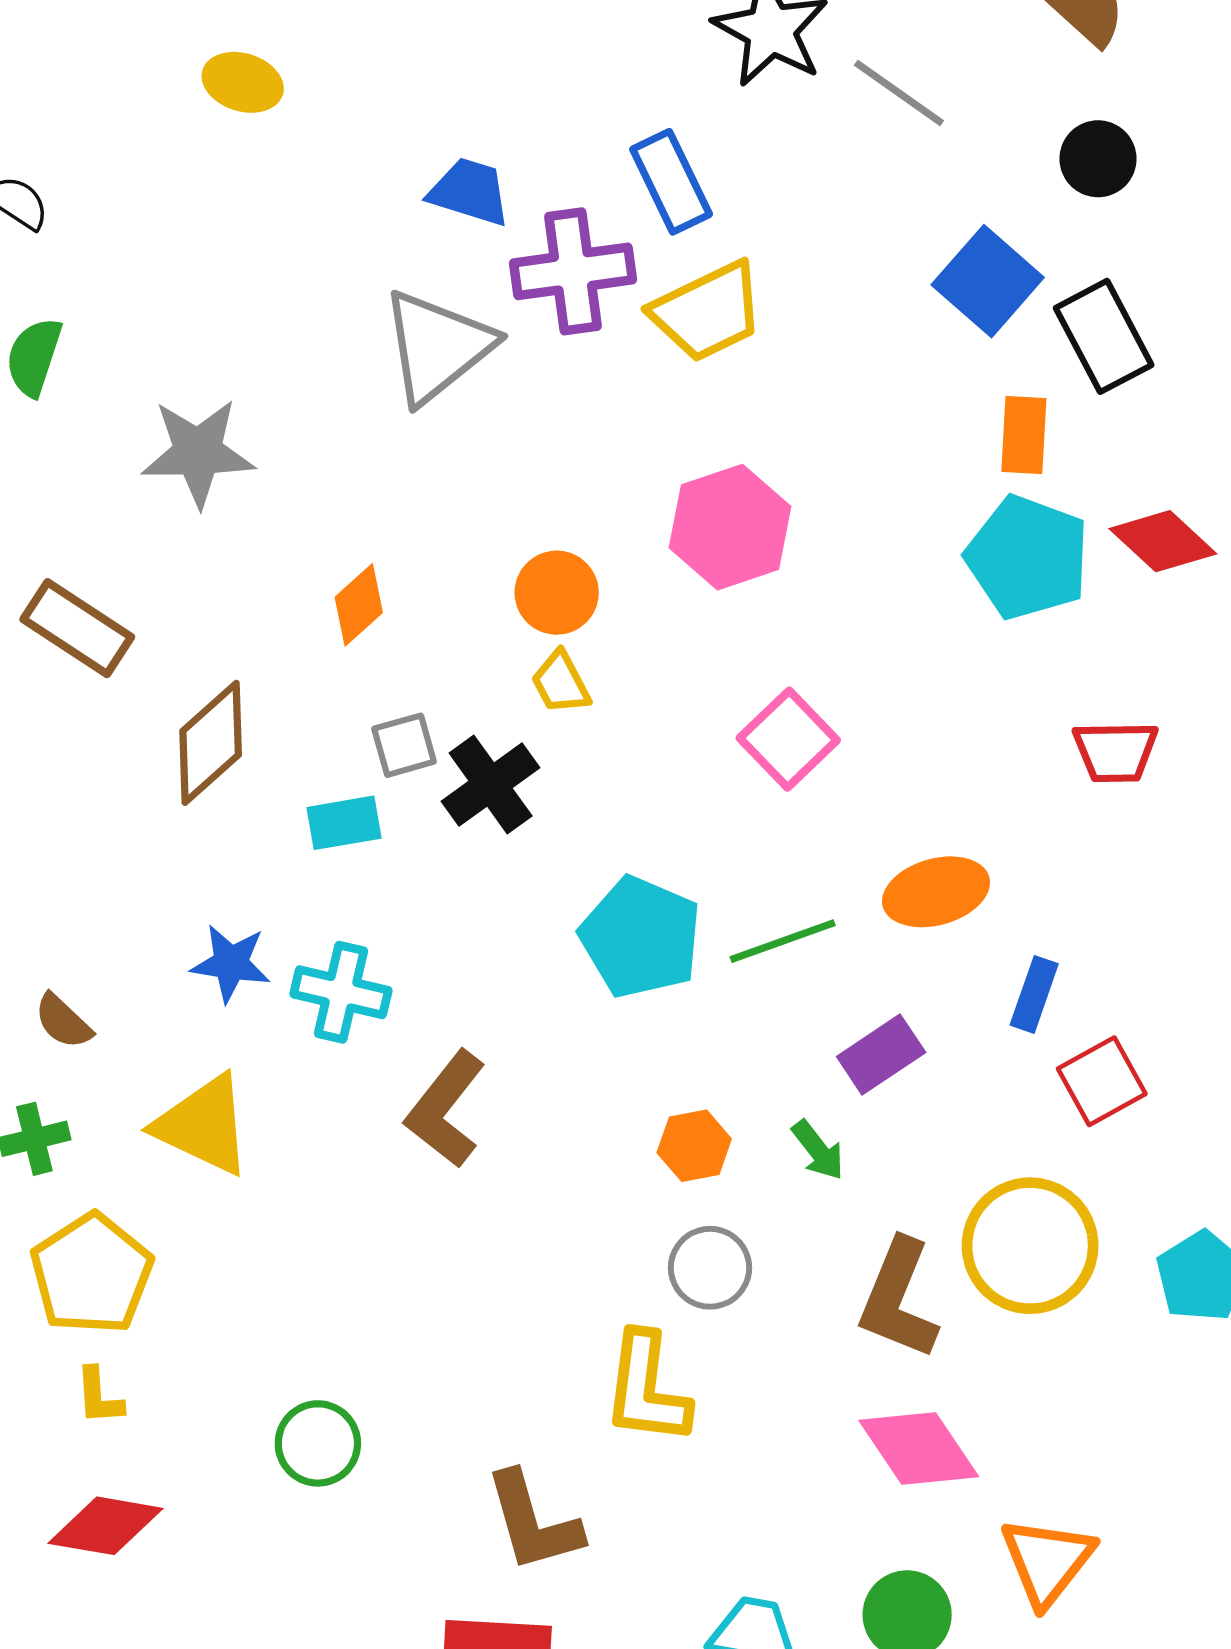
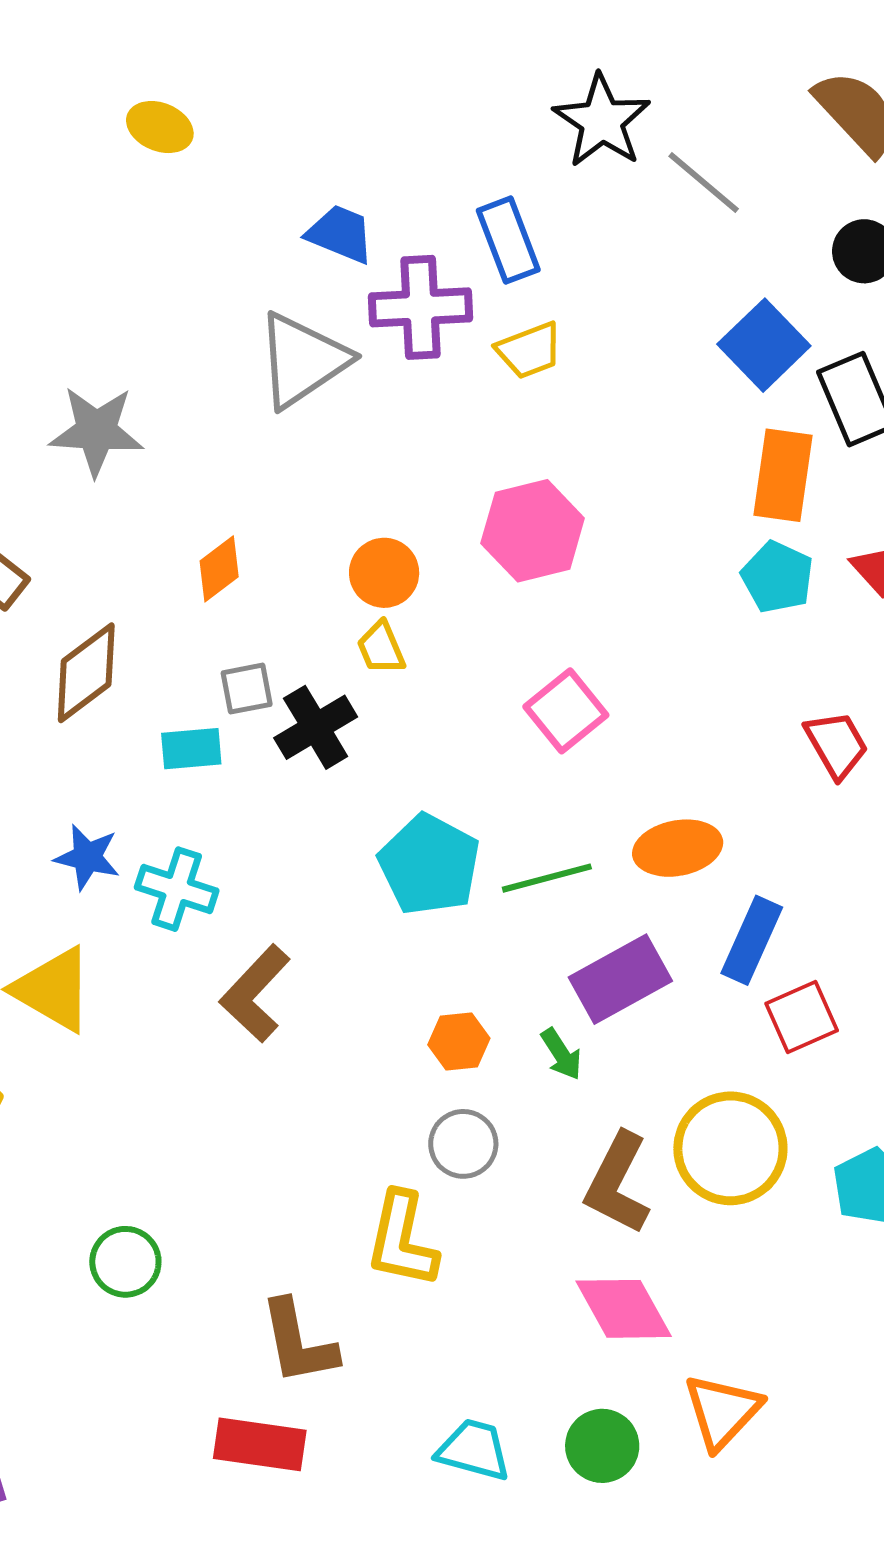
yellow trapezoid: (708, 312) -> (529, 350), size x0.7
orange rectangle: (1024, 435) -> (783, 475), size x1.4
cyan pentagon: (1028, 557) -> (777, 577), size x0.7
red trapezoid: (1115, 752) -> (836, 745), turned -124
blue rectangle: (1034, 994) -> (752, 940), size x1.4
purple rectangle: (881, 1055) -> (620, 979), size x1.4

